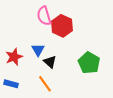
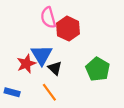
blue triangle: (38, 50) -> (42, 55), size x1.5
red star: (14, 57) -> (26, 64), moved

